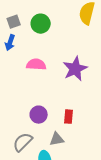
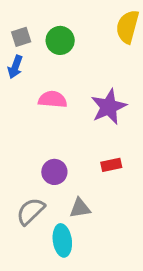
red rectangle: (68, 117) -> (111, 165), moved, turned 72

